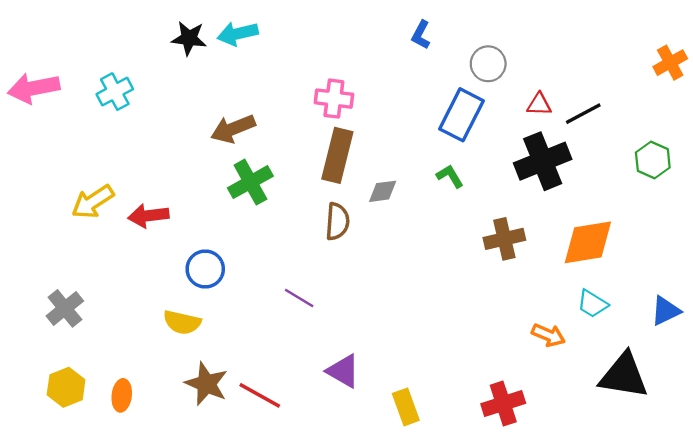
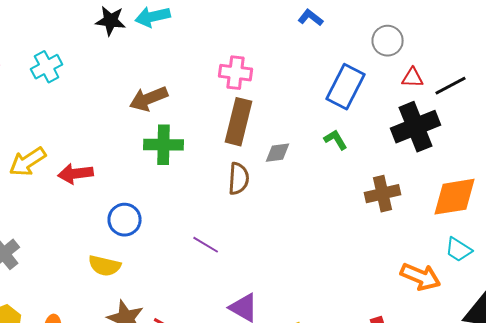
blue L-shape: (421, 35) -> (311, 18), turned 100
gray circle: (488, 64) -> (388, 41), moved
green cross: (250, 182) -> (164, 145), turned 30
orange arrow: (548, 335) -> (421, 277), size x1.4

